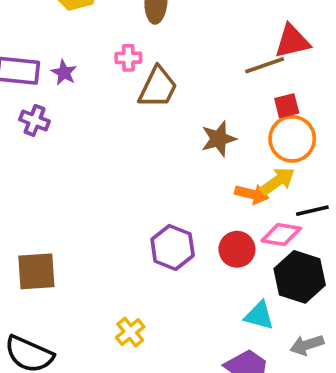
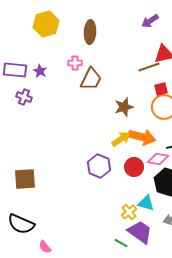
yellow arrow: (277, 181) -> (121, 139), moved
orange arrow: (252, 194) -> (142, 137), size x1.5
yellow cross: (130, 332) -> (129, 212), moved

